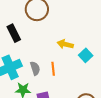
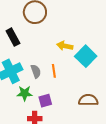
cyan square: (86, 55) -> (86, 56), size x1.5

